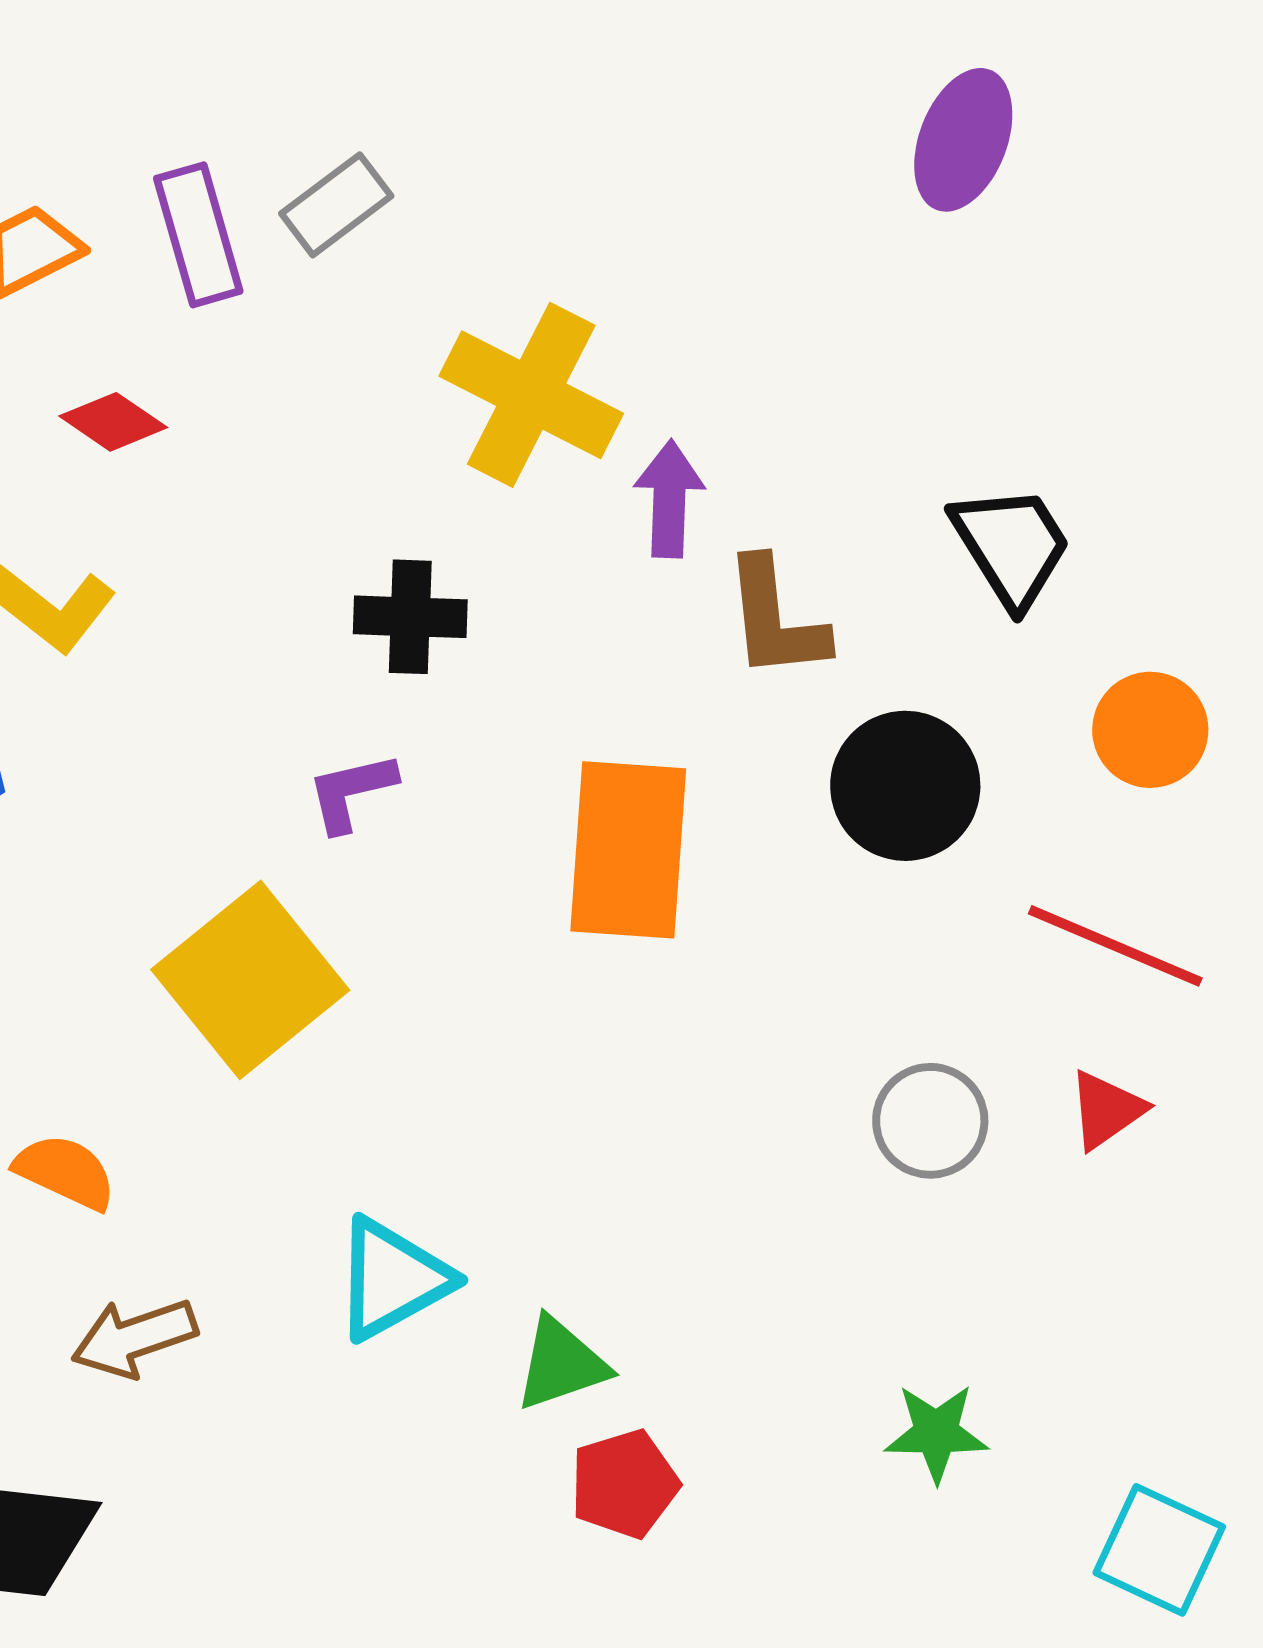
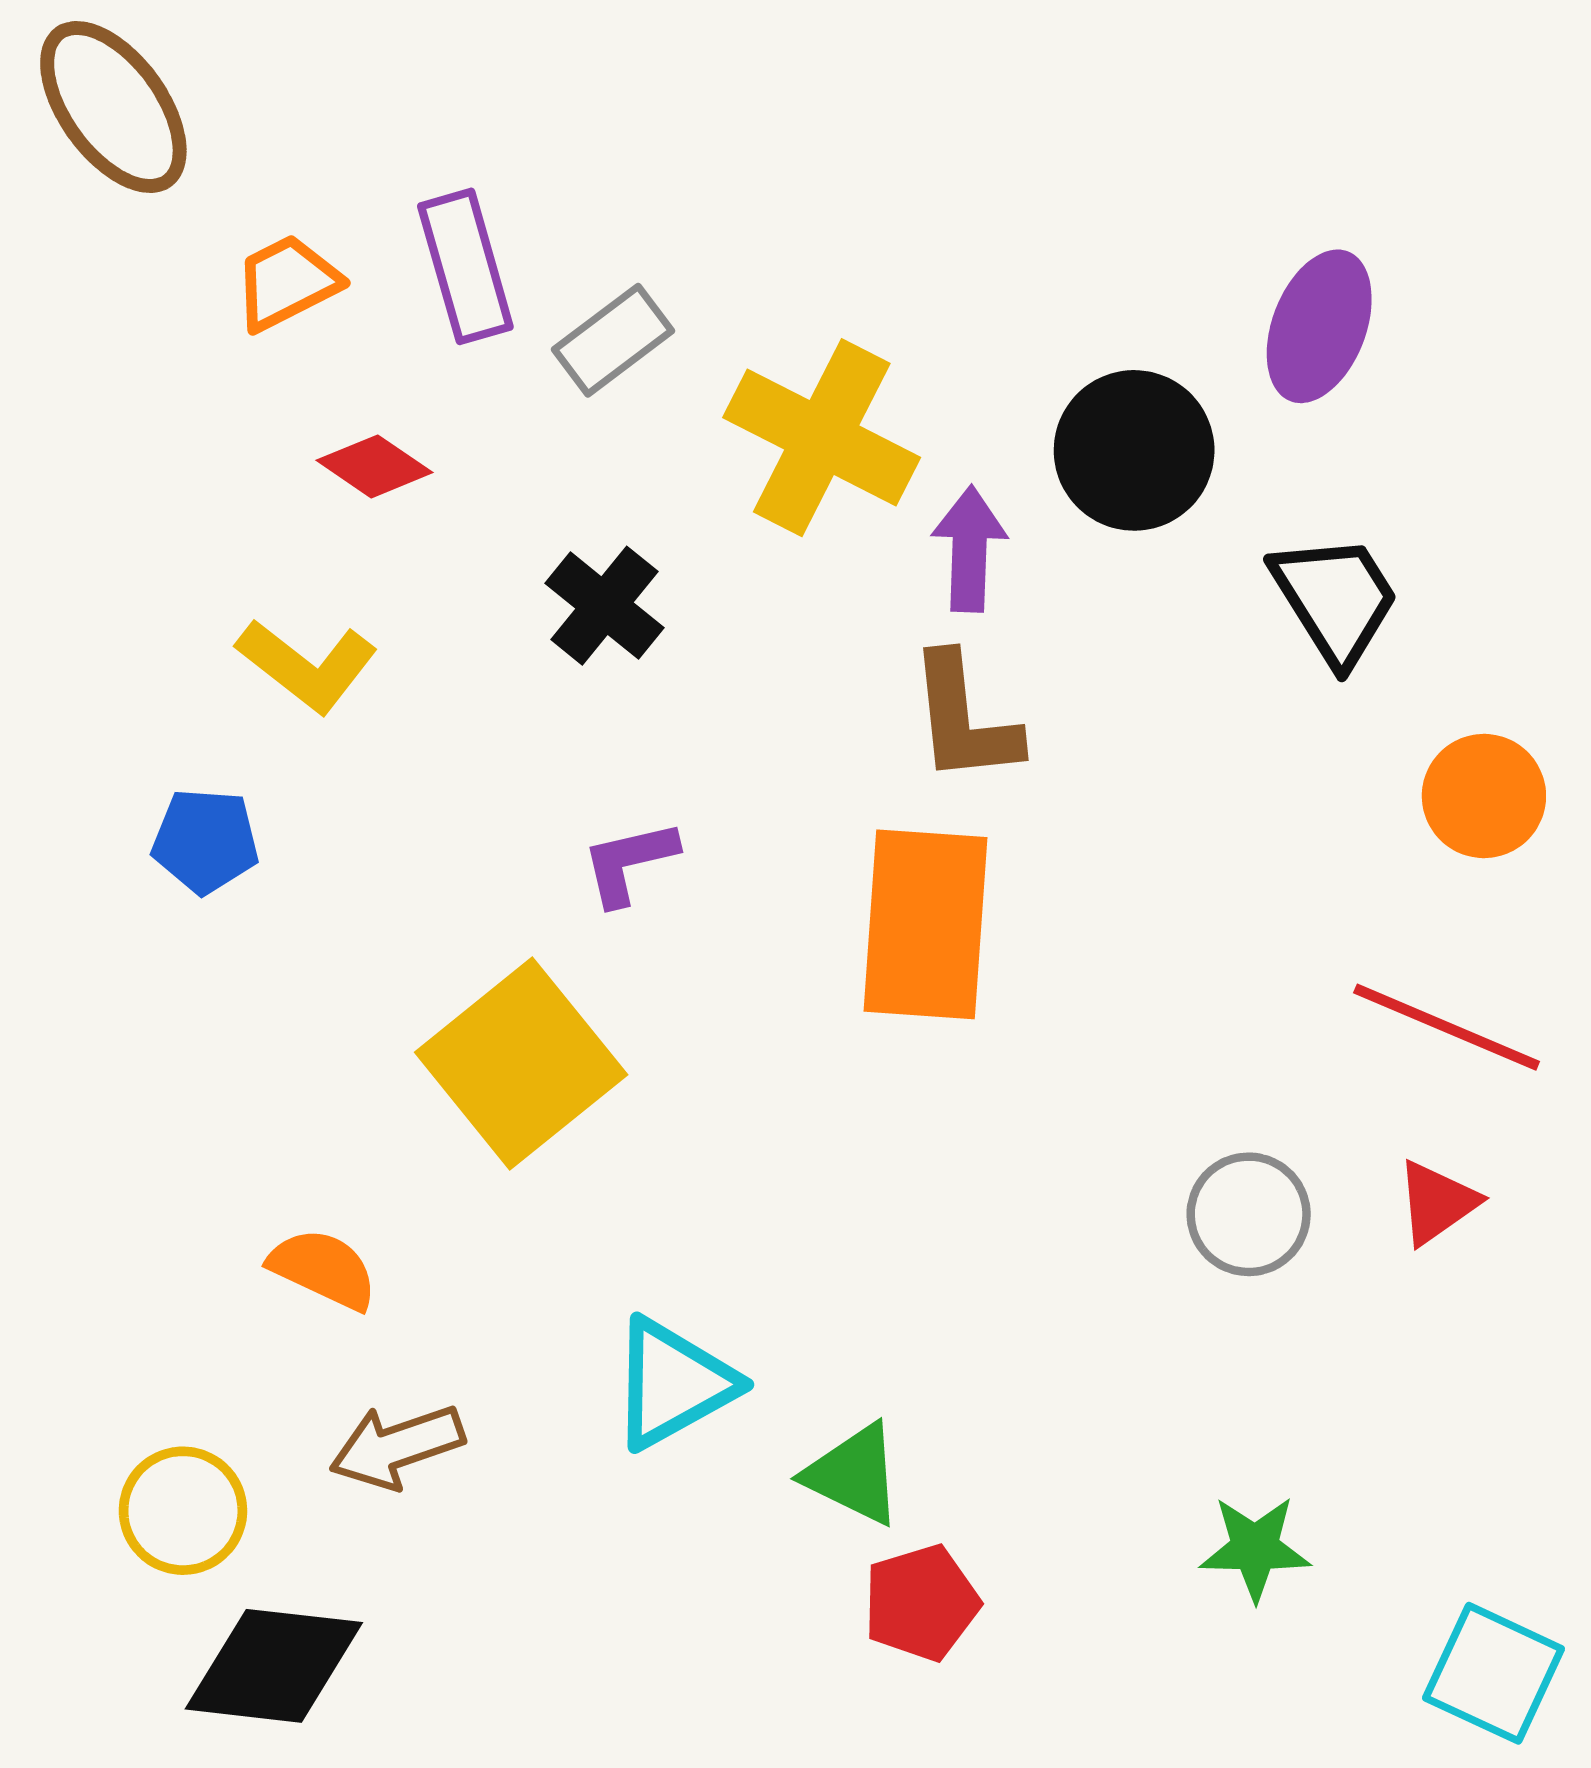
purple ellipse: (963, 140) -> (1319, 326), moved
gray rectangle: (336, 205) -> (613, 340), moved
black cross: (410, 617) -> (604, 606), moved, turned 37
brown L-shape: (775, 619) -> (964, 719), moved
black circle: (905, 786) -> (1134, 450), moved
green triangle: (561, 1364) -> (854, 1474), turned 45

